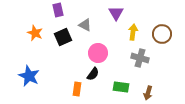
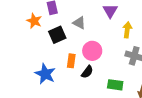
orange star: (35, 33) -> (34, 21), moved
blue star: (29, 76) -> (45, 74), moved
orange rectangle: (77, 89) -> (71, 61), moved

